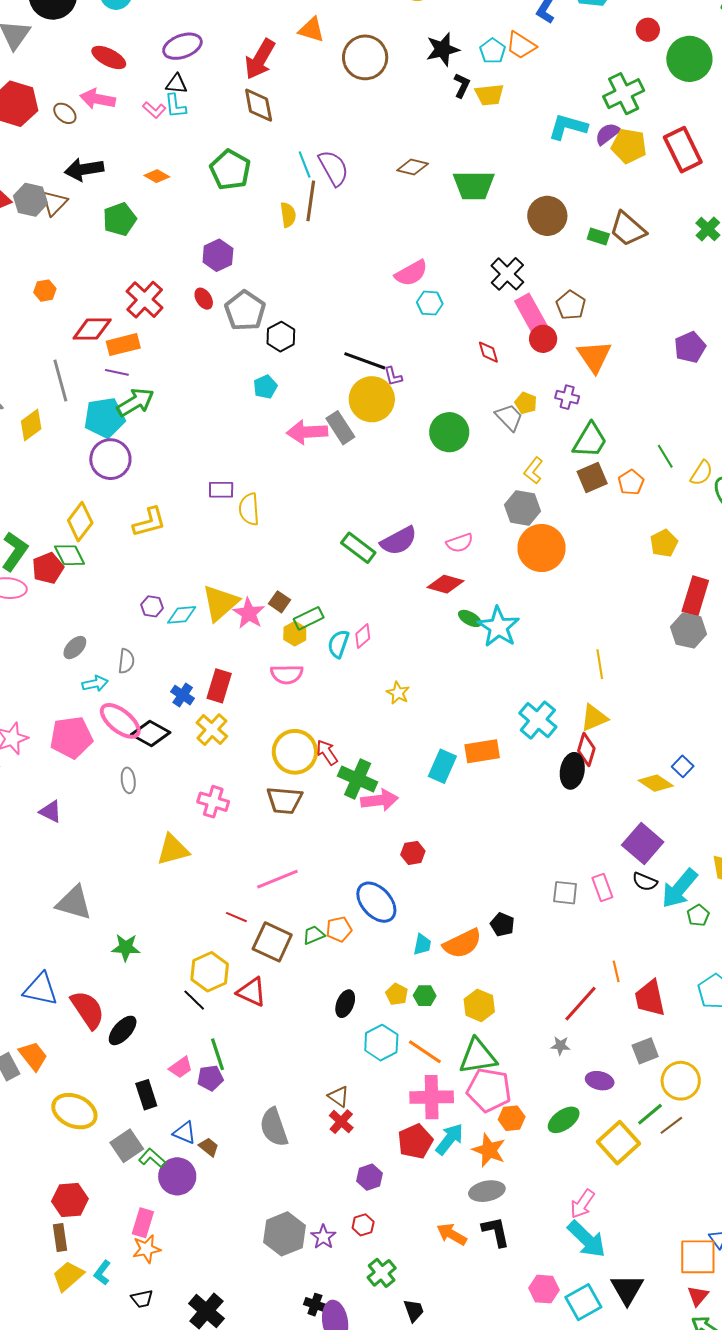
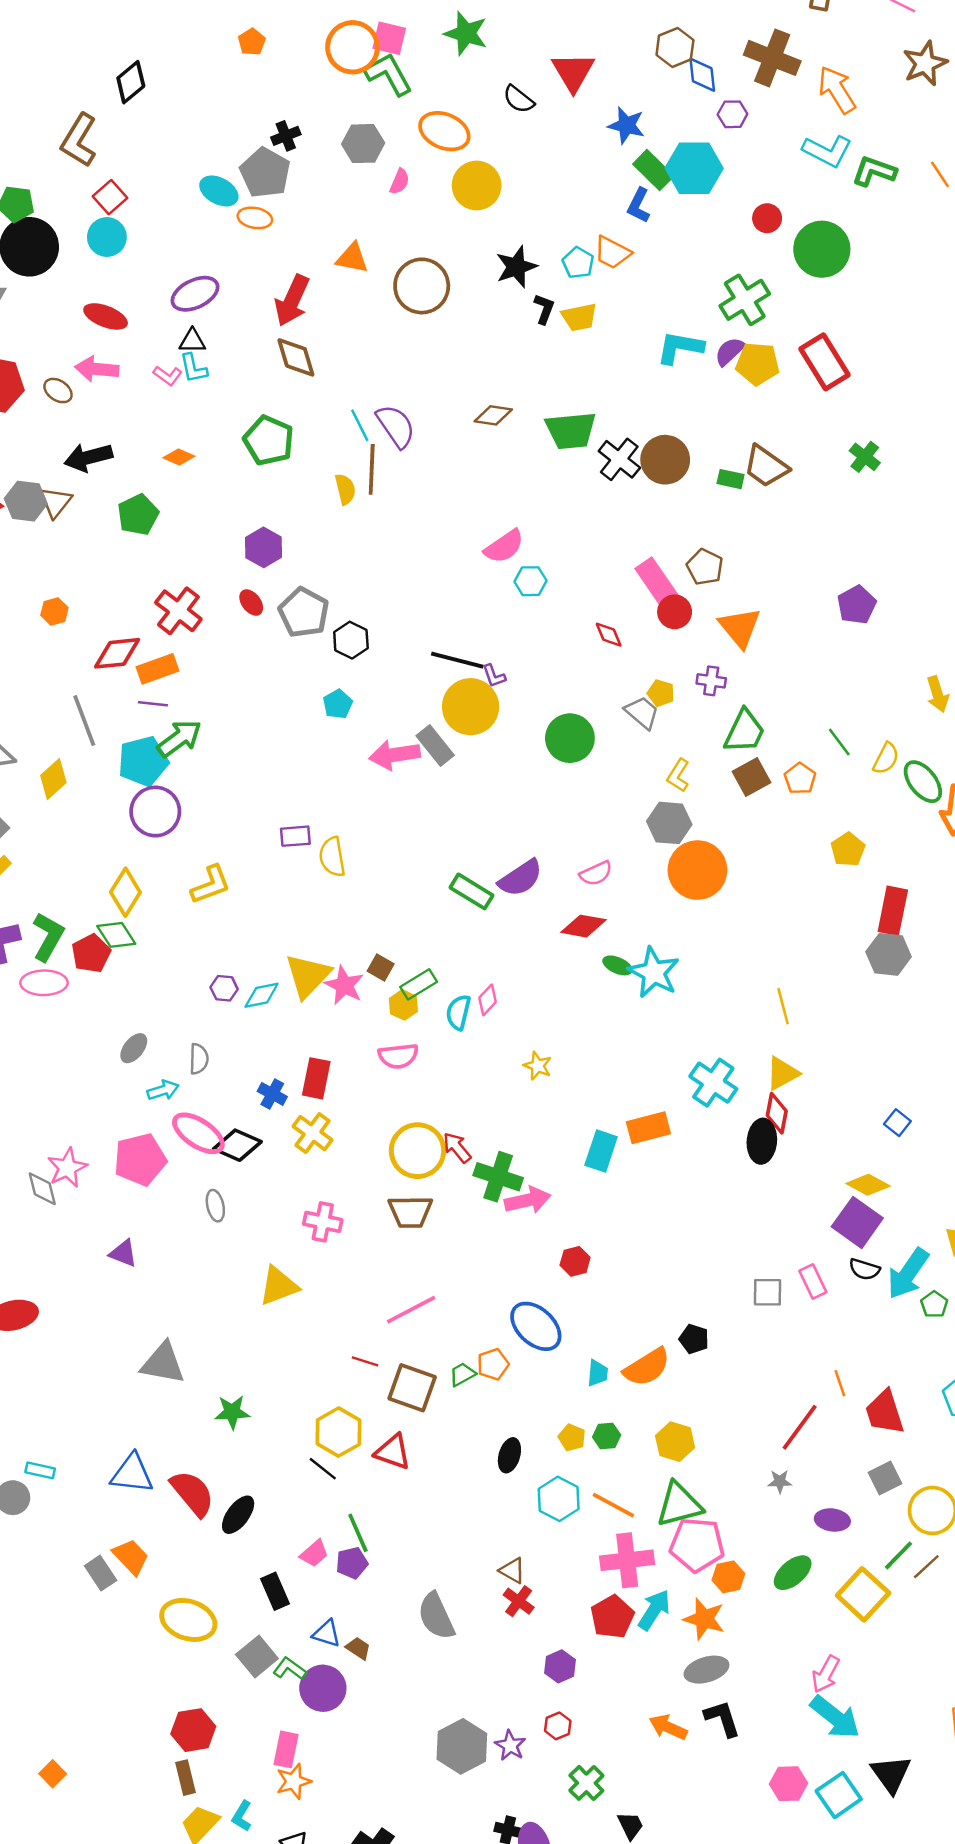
black cross: (507, 274) -> (619, 459), moved
yellow diamond: (656, 783) -> (868, 1185), moved

